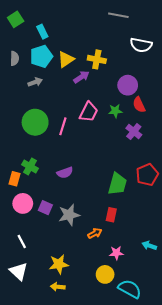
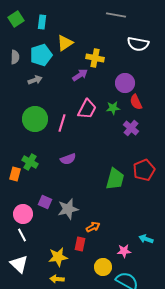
cyan rectangle: (42, 32) -> (42, 22), moved, turned 32
yellow triangle: (66, 59) -> (65, 43), moved
purple semicircle: (65, 173) -> (68, 159), moved
pink circle: (23, 203) -> (23, 214), moved
red rectangle: (111, 215) -> (80, 244), moved
pink star: (116, 253) -> (124, 251), moved

